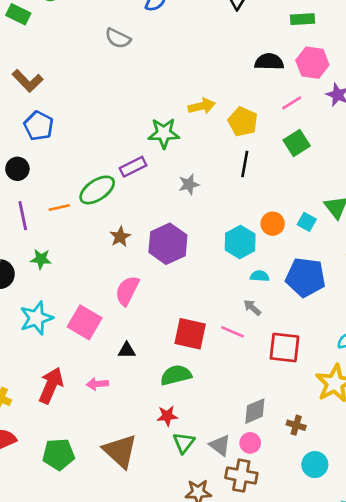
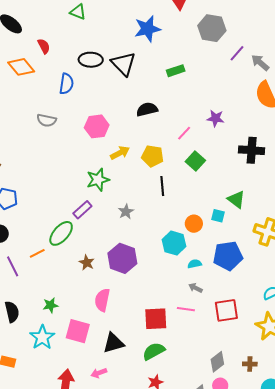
black semicircle: (269, 62) -> (147, 109), moved
pink hexagon: (312, 63) -> (97, 126), moved
green star: (41, 259) -> (50, 305), moved
black triangle: (127, 350) -> (113, 343), size x1.6

